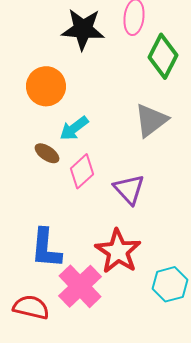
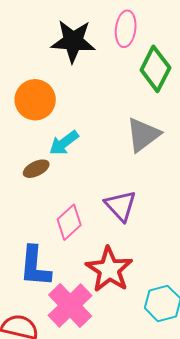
brown ellipse: (47, 153) -> (36, 169), turned -60
pink diamond: (82, 171) -> (69, 222), moved

